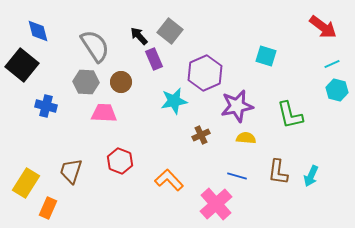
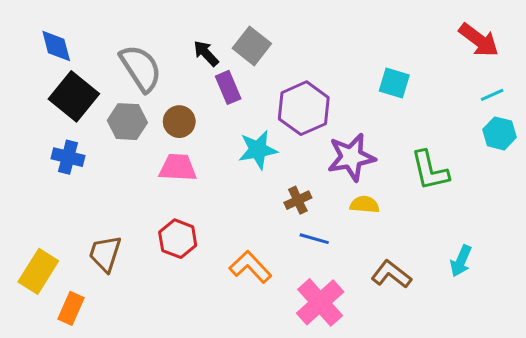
black square: (22, 65) -> (74, 96), moved
pink trapezoid: (104, 113) -> (178, 168), moved
brown L-shape: (278, 172) -> (391, 274), moved, turned 120
blue line: (237, 176) -> (314, 239), moved

